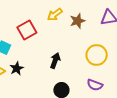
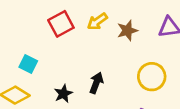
red square: (27, 30) -> (61, 24), moved
black star: (17, 68) -> (63, 94), moved

